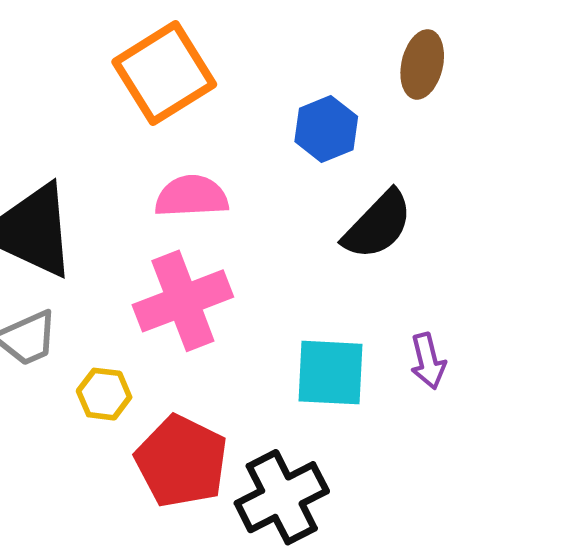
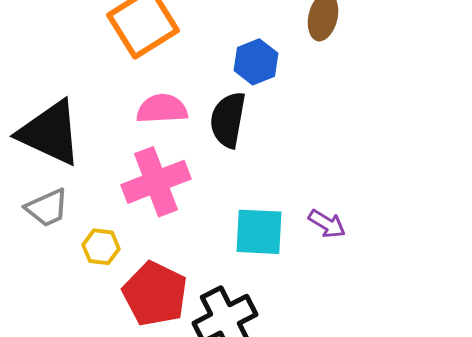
black semicircle: (378, 225) -> (228, 120), moved, turned 146
purple arrow: (428, 361) -> (327, 224), turned -45

